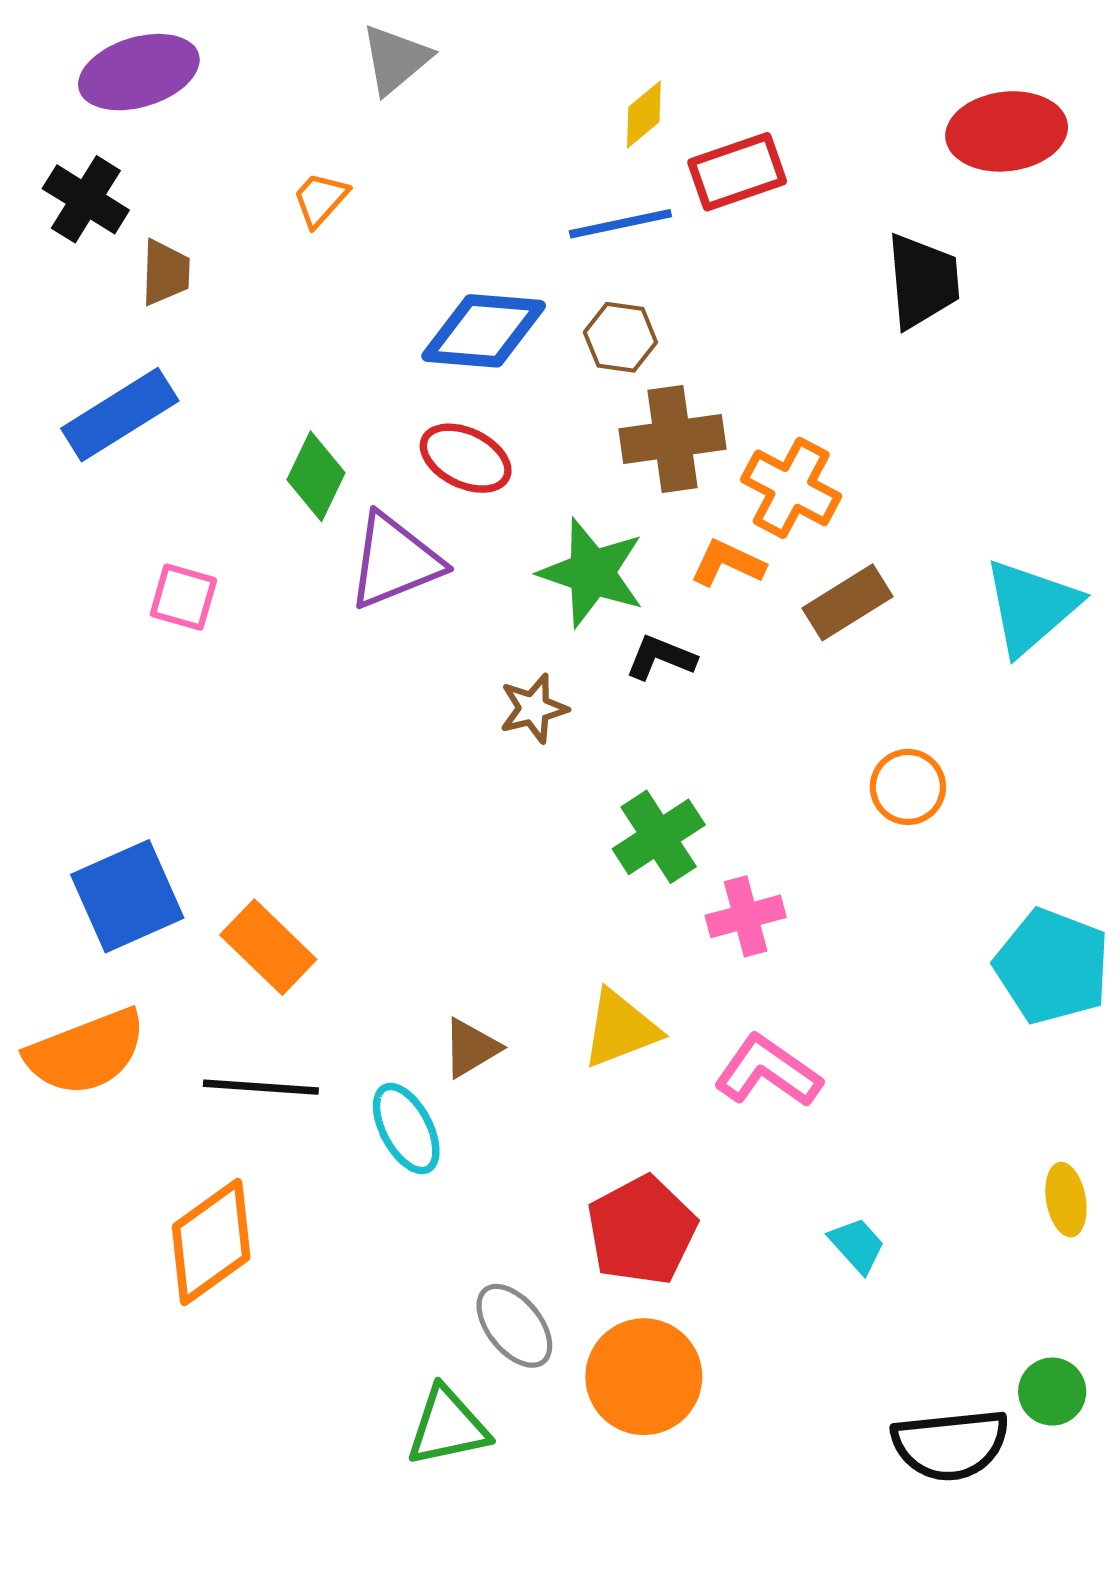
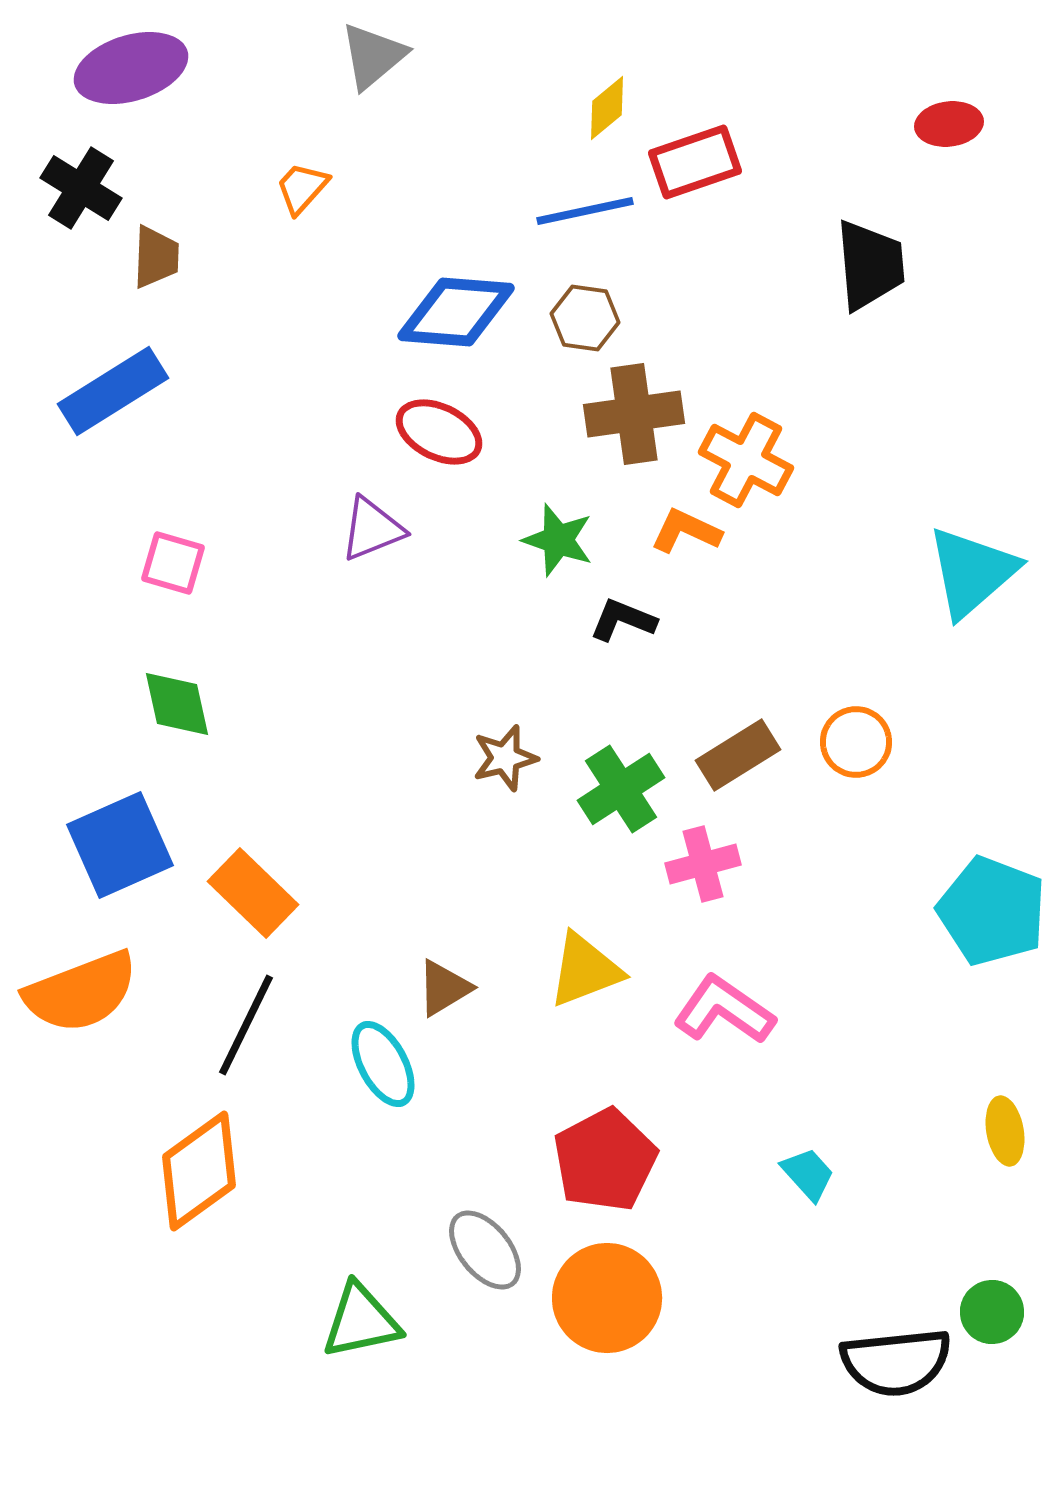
red ellipse: (1007, 131) -> (949, 124), size x0.6
green diamond: (316, 476) -> (177, 704), moved, turned -38
purple triangle: (395, 561) -> (372, 529), size x0.7
green star: (592, 573) -> (558, 540), size x0.7
brown rectangle: (847, 602) -> (738, 755), moved
brown star: (533, 708) -> (505, 758), moved
black line: (261, 1087) -> (246, 1025), turned -68
green triangle: (448, 1427) -> (361, 1321), moved

